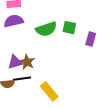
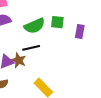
black line: (22, 79) -> (31, 48), moved

